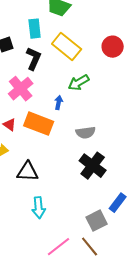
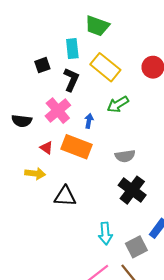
blue arrow: (59, 103) -> (89, 121), moved
cyan arrow: (39, 208) -> (105, 233), moved

